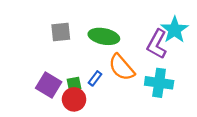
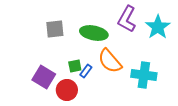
purple L-shape: (157, 44) -> (127, 19), moved
green square: (74, 84) -> (75, 66), moved

